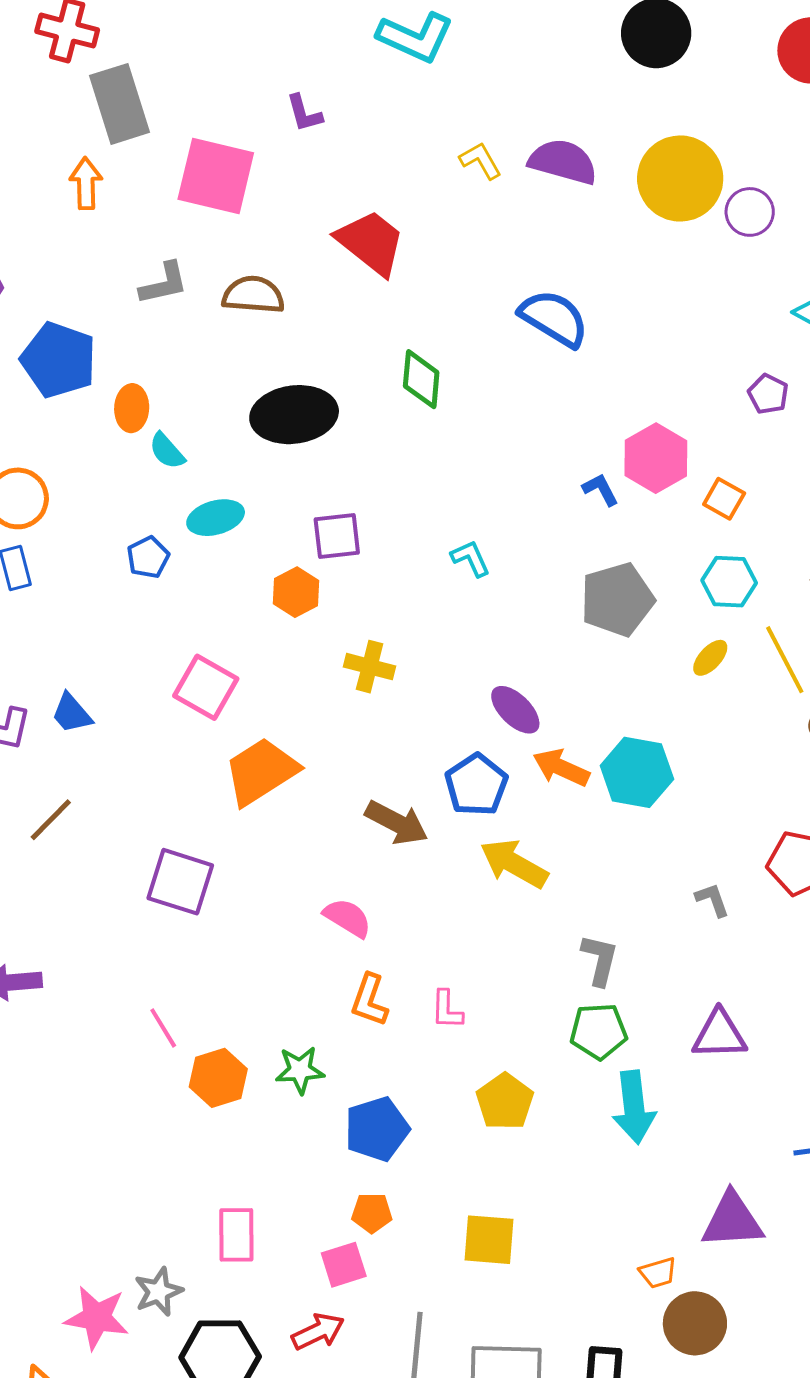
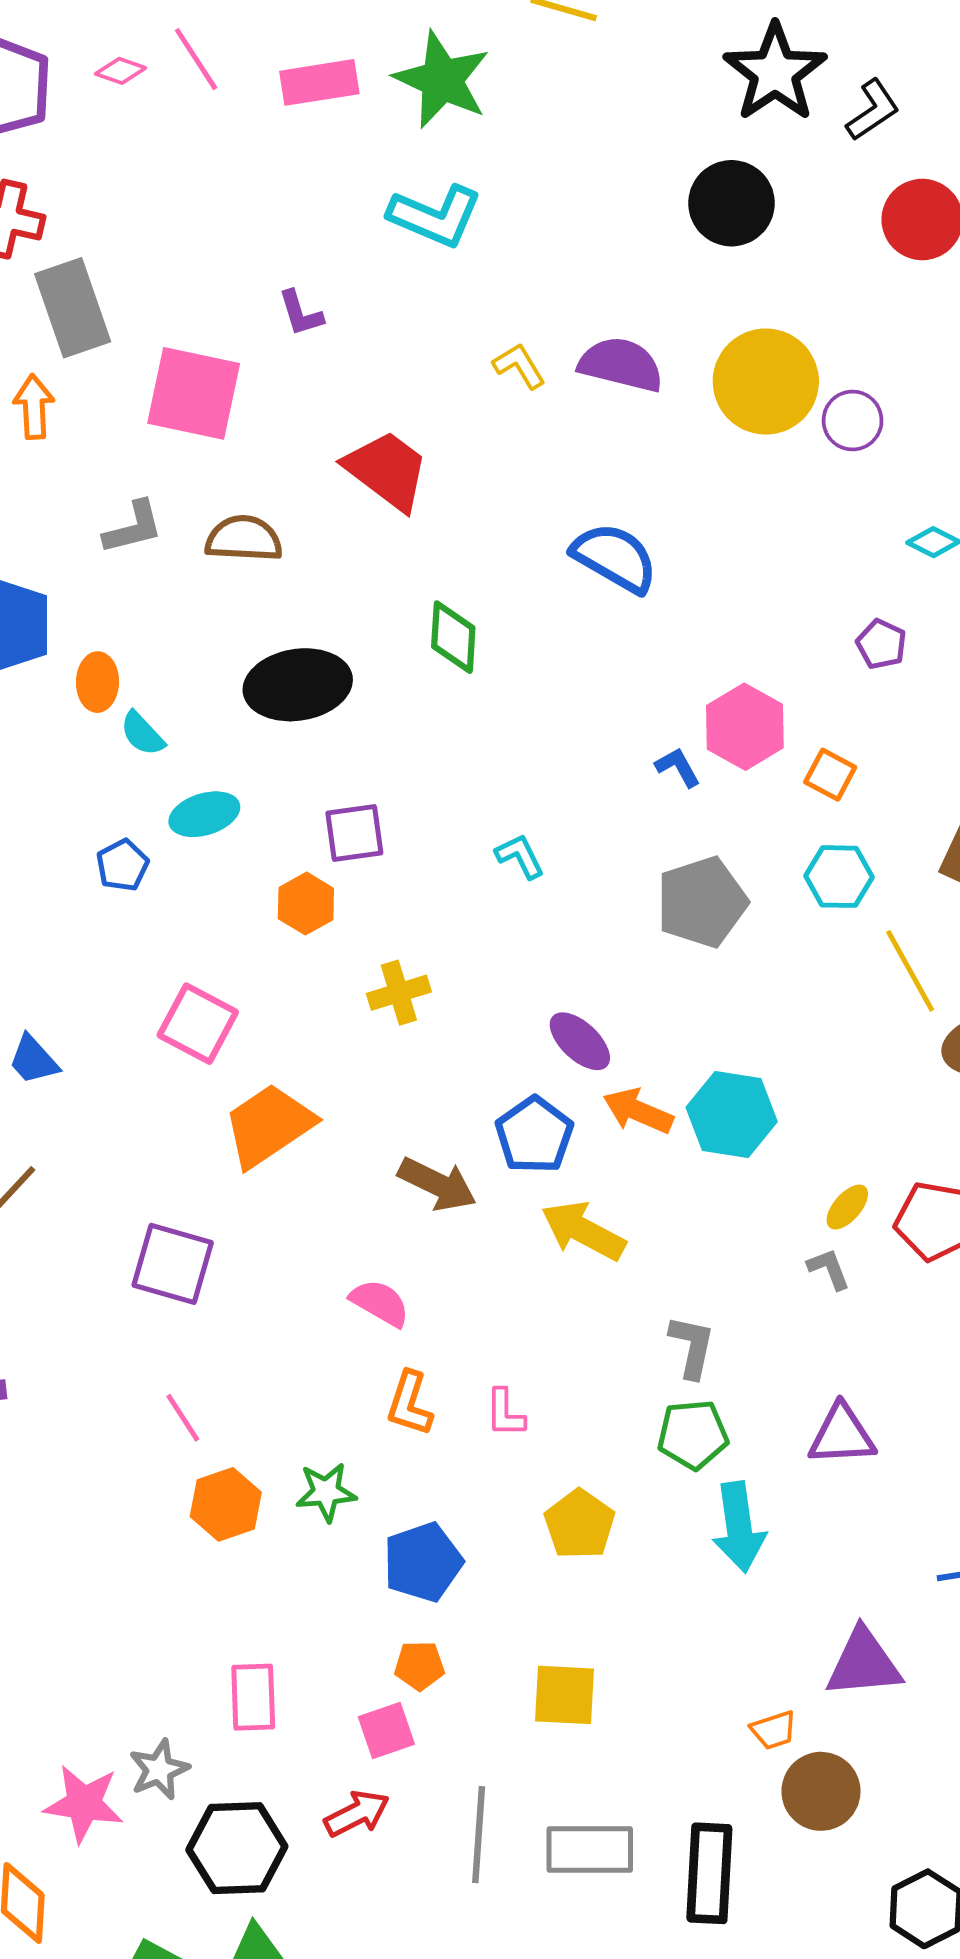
yellow ellipse: (710, 658) -> (847, 1207), moved
yellow cross: (370, 667) -> (399, 993), turned -30
pink line: (163, 1028) -> (183, 1418), moved

